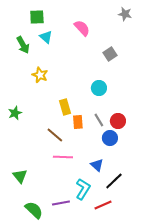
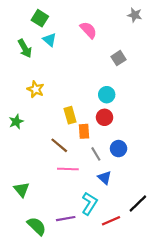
green square: (37, 17) -> (40, 18), turned 35
yellow star: (40, 75) -> (36, 89), moved
gray line: (99, 120) -> (96, 154), moved
red circle: (118, 121) -> (105, 117), moved
black line: (114, 181) -> (138, 203), moved

